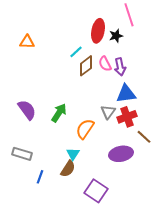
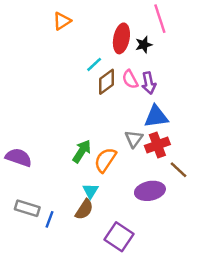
orange triangle: (27, 42) -> (62, 21), moved, turned -35
purple semicircle: (27, 110) -> (19, 157), moved, turned -35
green arrow: (59, 113) -> (82, 151), moved
gray rectangle: (22, 154) -> (27, 208), moved

